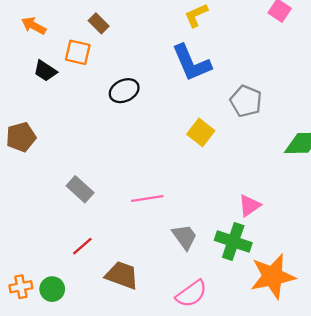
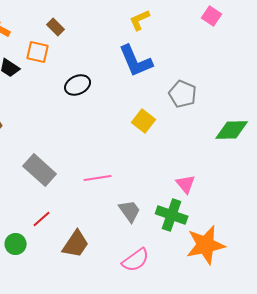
gray rectangle: (80, 189) -> (40, 170), size x1.4
pink triangle: (249, 206) -> (186, 184), turned -35
brown trapezoid: (122, 275) -> (76, 244), turned 104
green circle: (52, 289) -> (16, 244), moved

